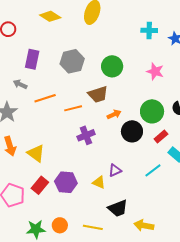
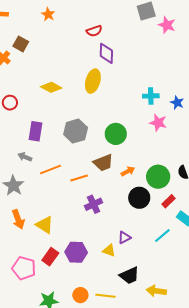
pink star: (155, 71) -> (158, 123), moved
orange arrow: (114, 114) -> (128, 171), moved
orange circle: (60, 225) -> (80, 295), moved

